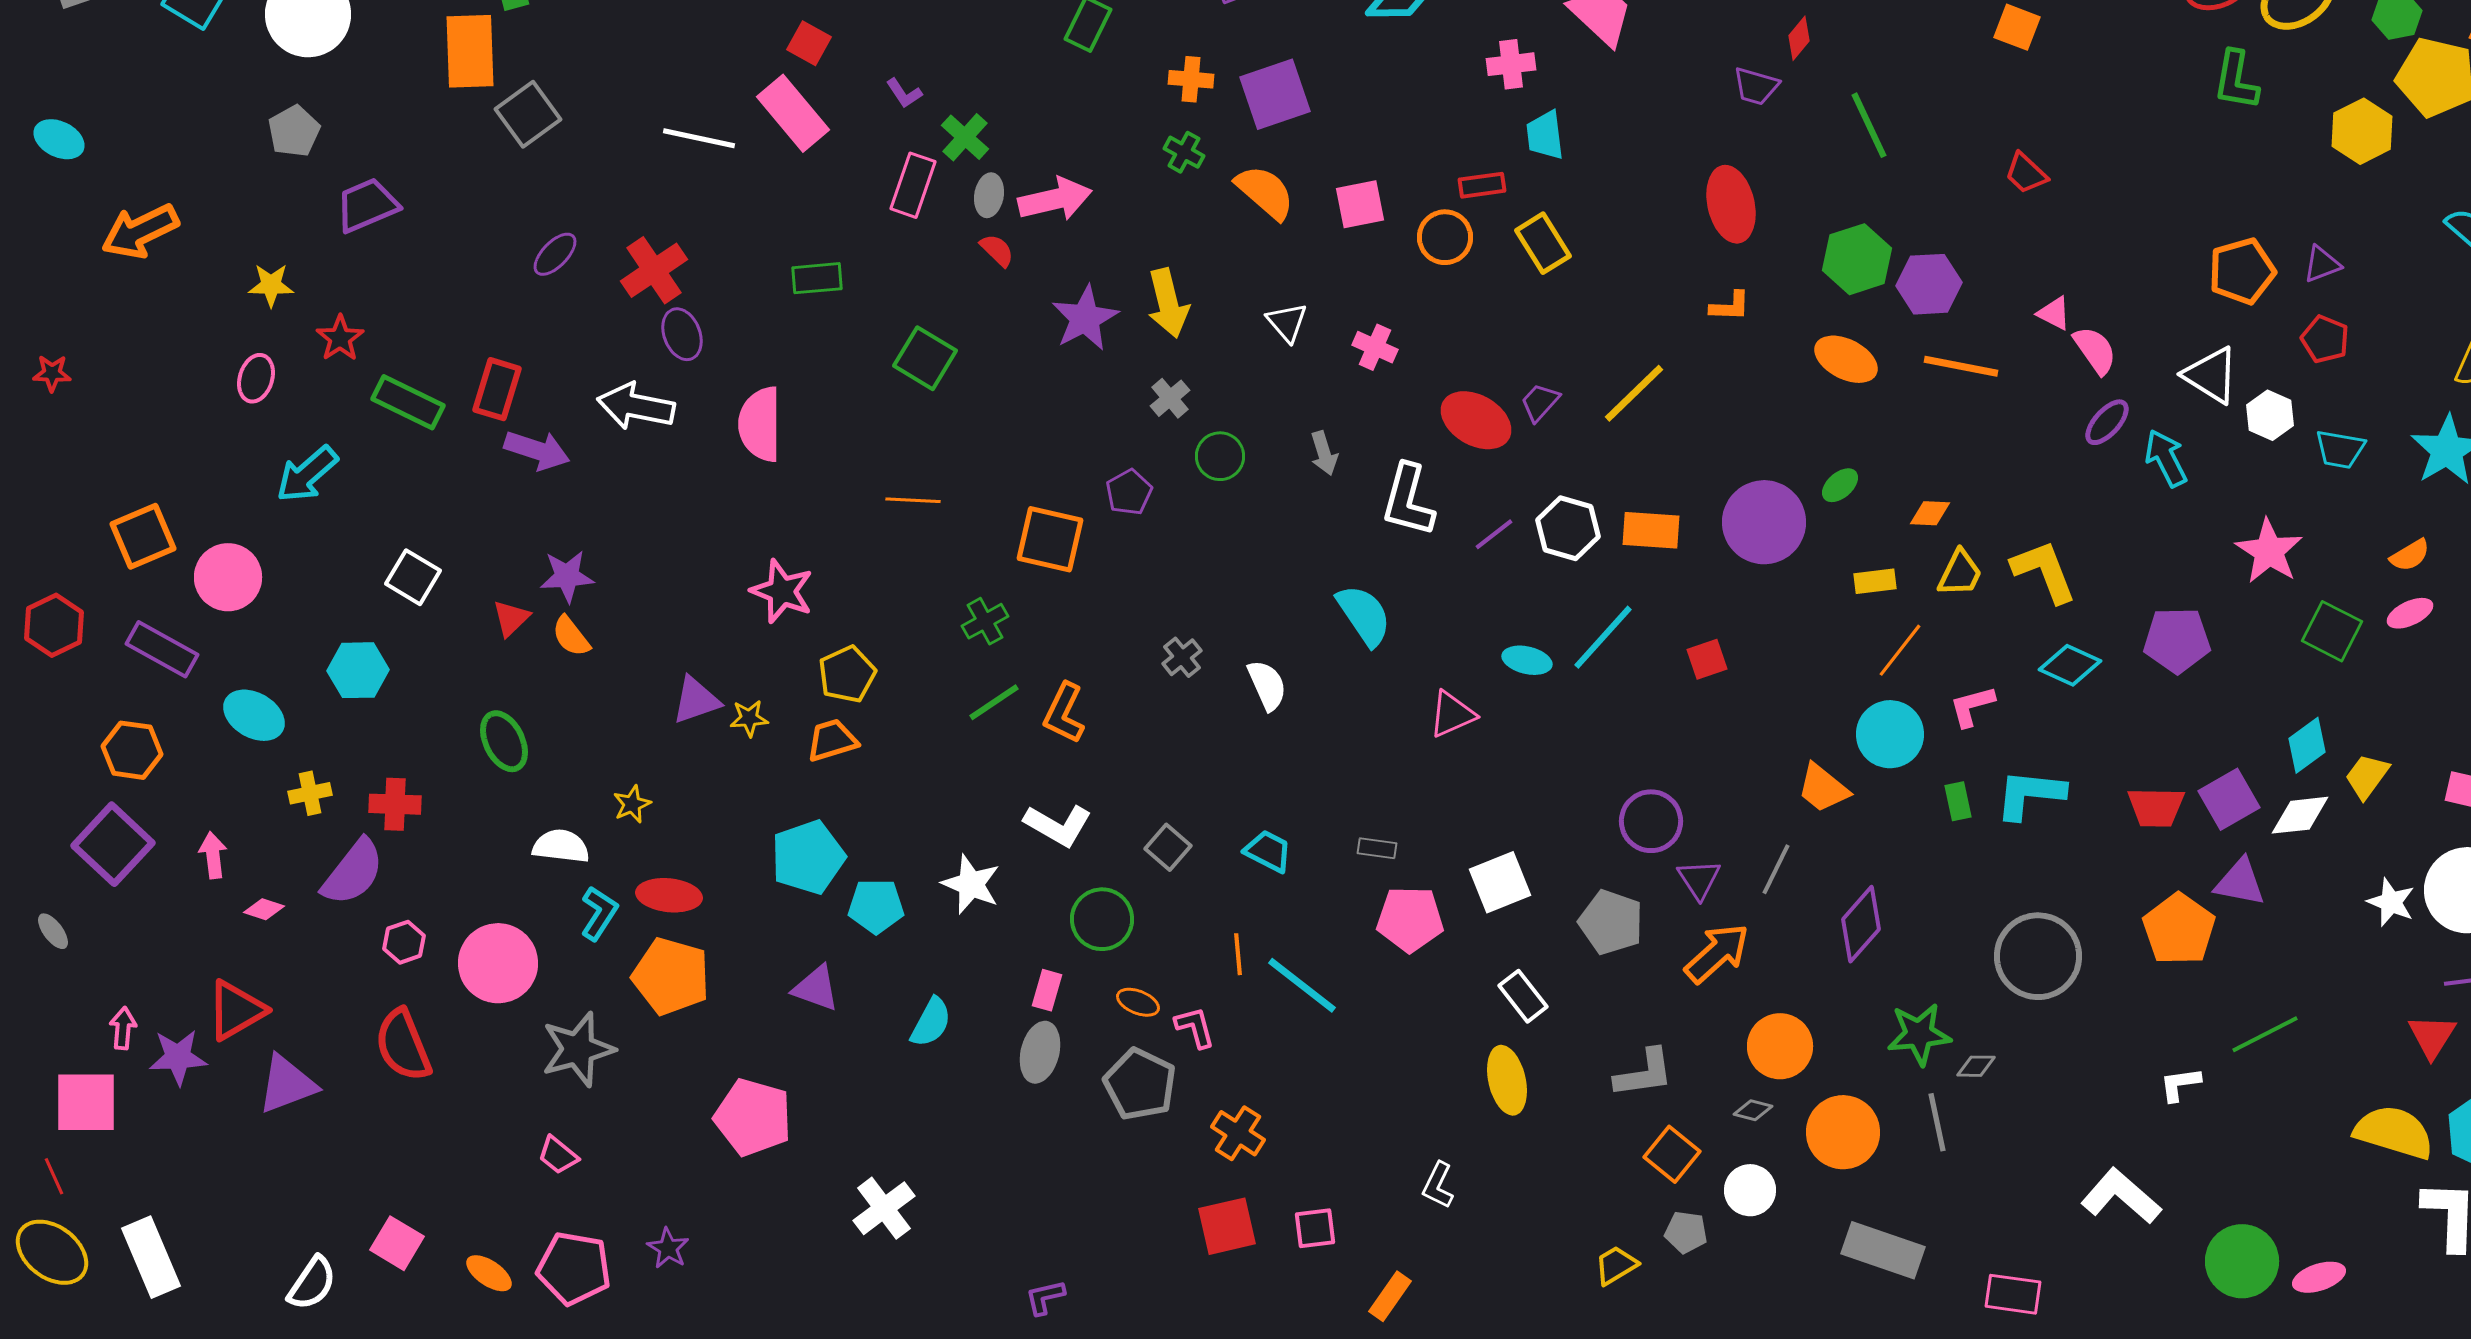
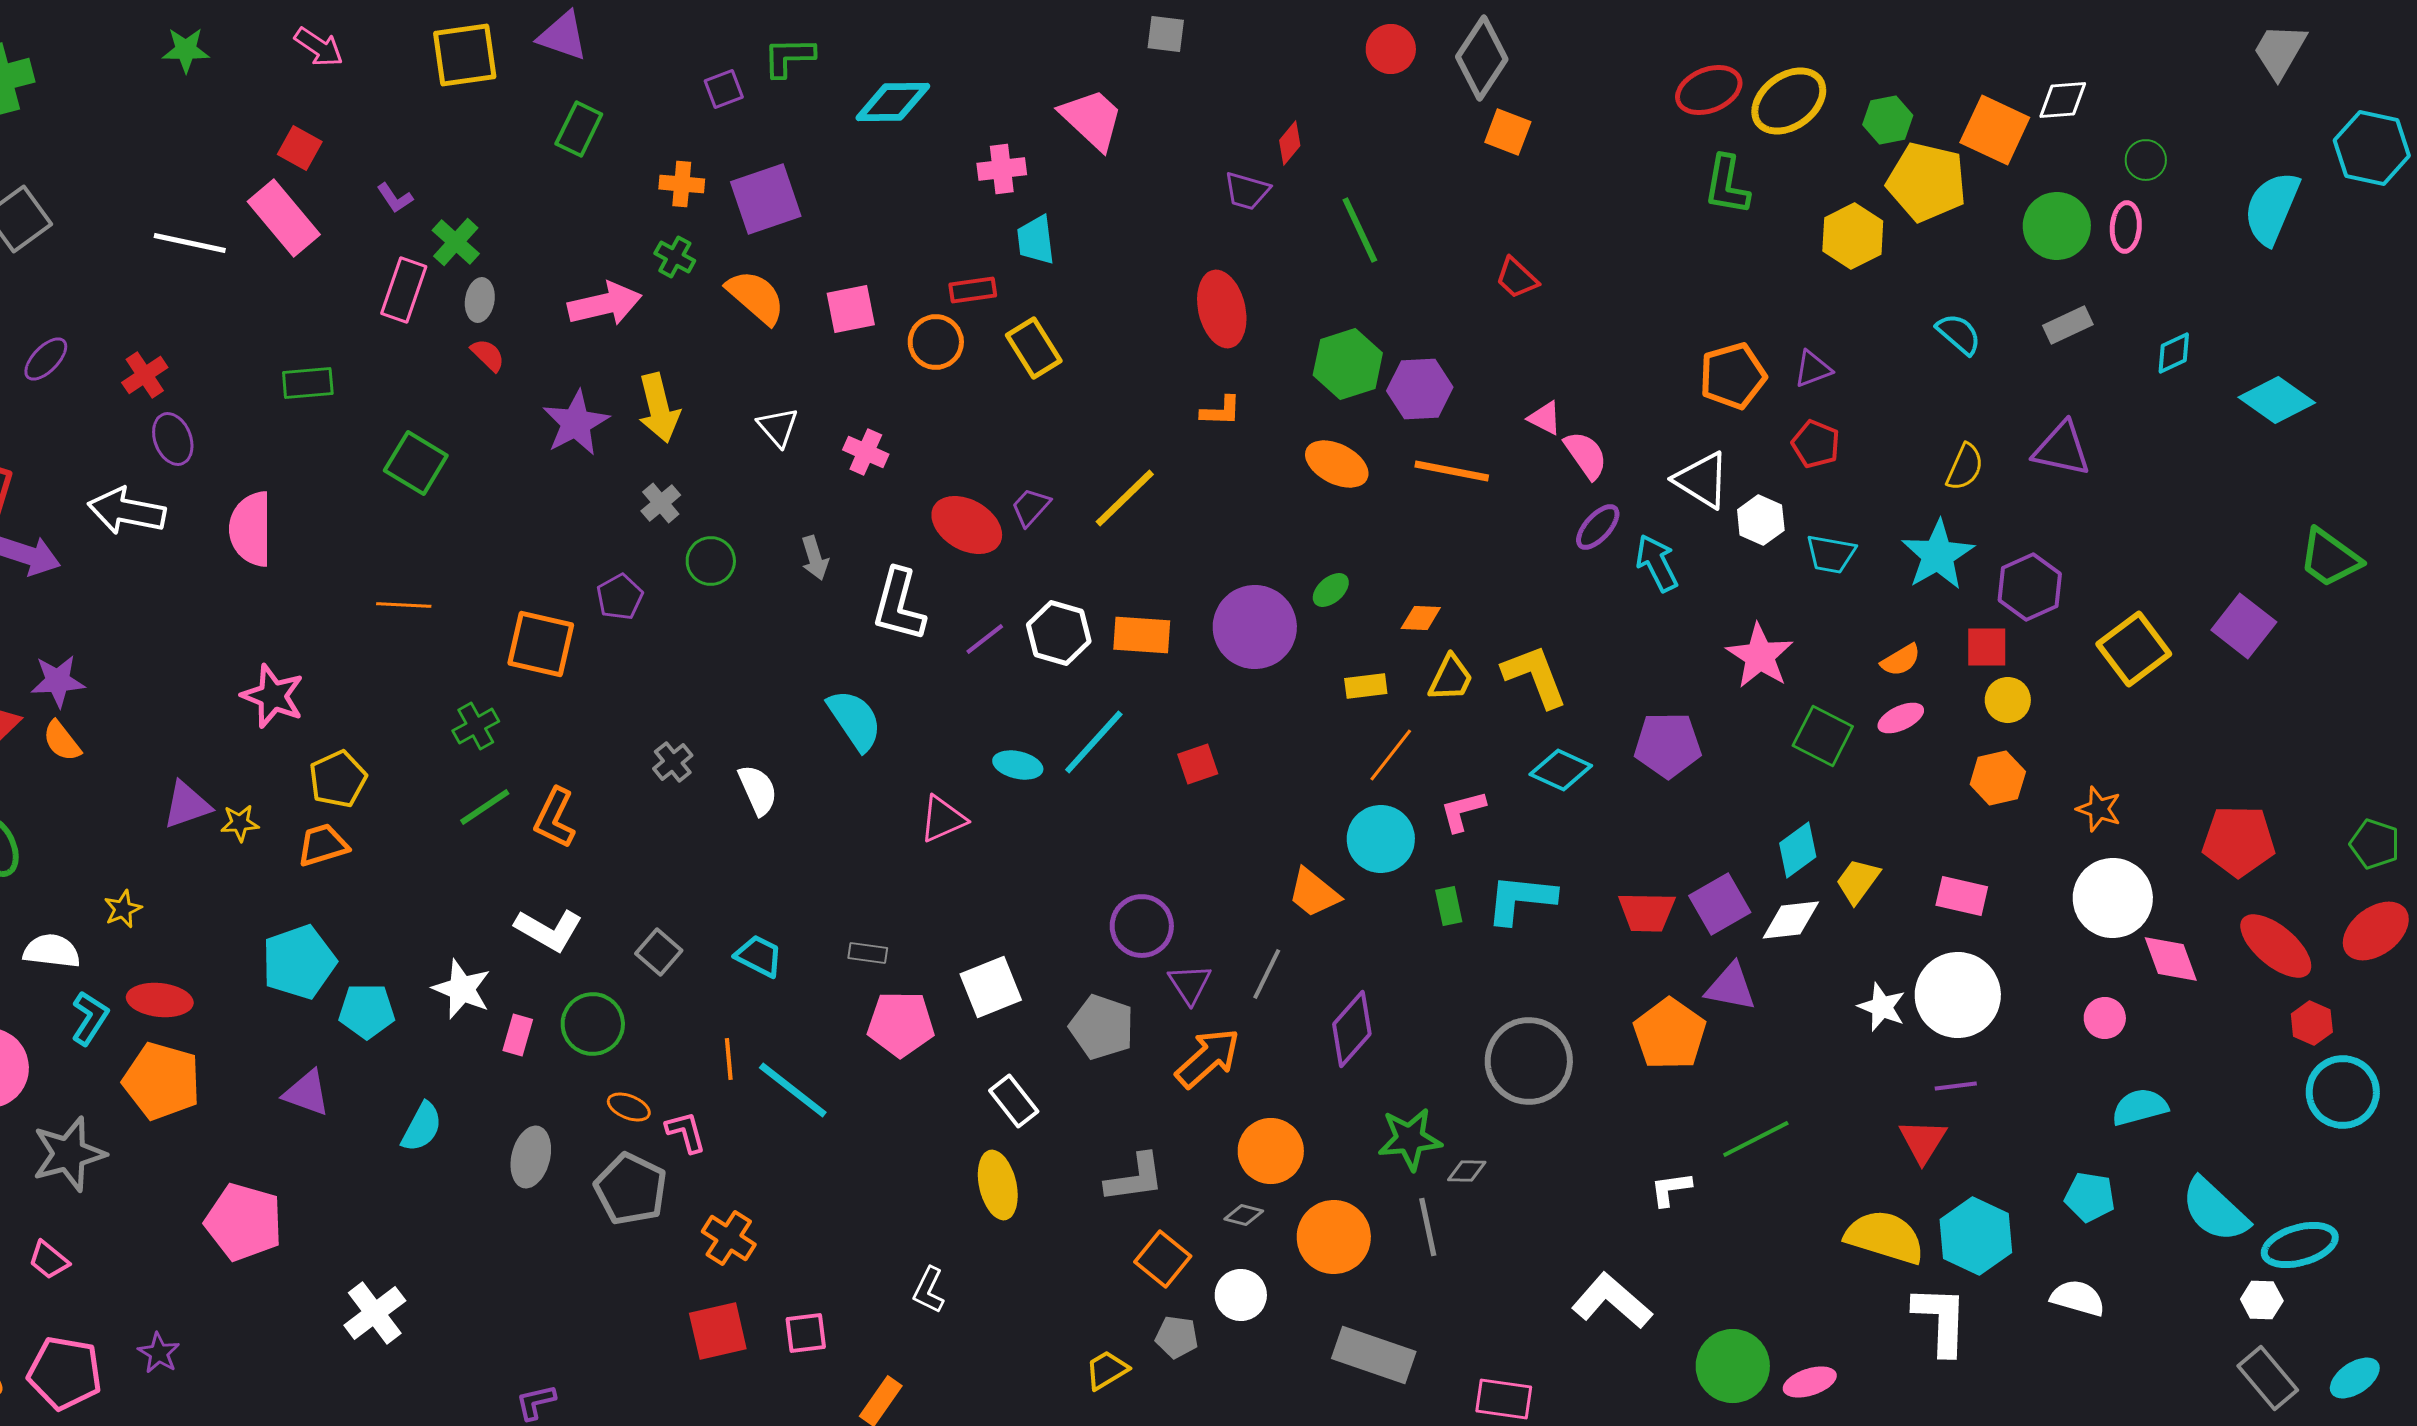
pink arrow: (1055, 199) -> (605, 304), moved
red cross: (654, 270) -> (145, 375), size x0.7
pink rectangle: (1047, 990) -> (518, 1035), moved

